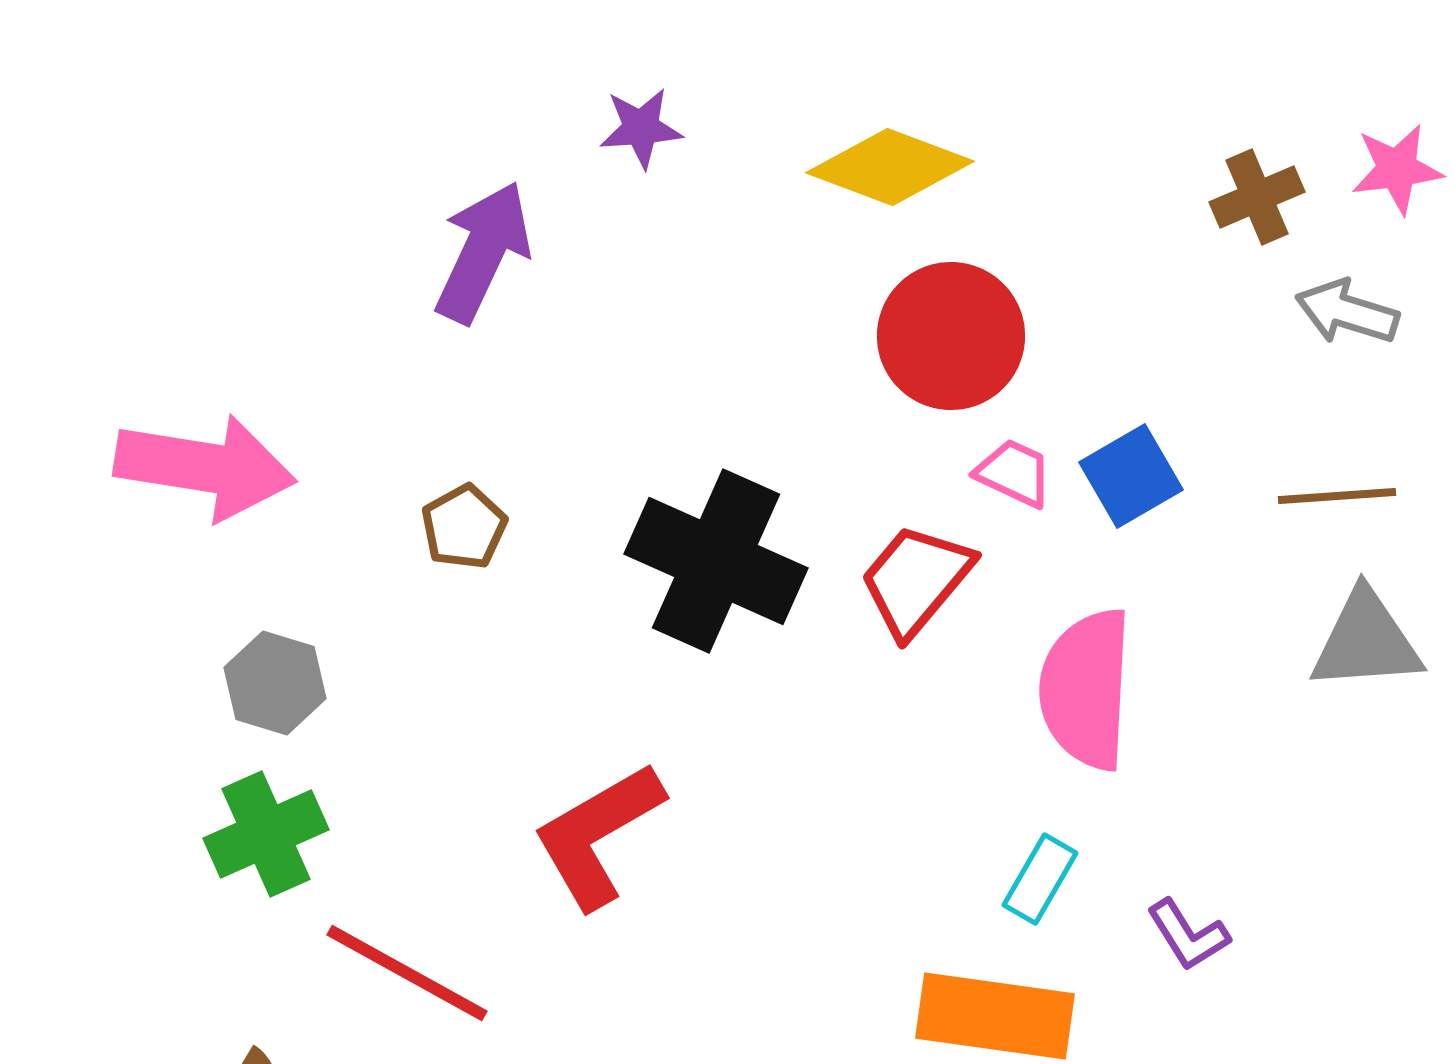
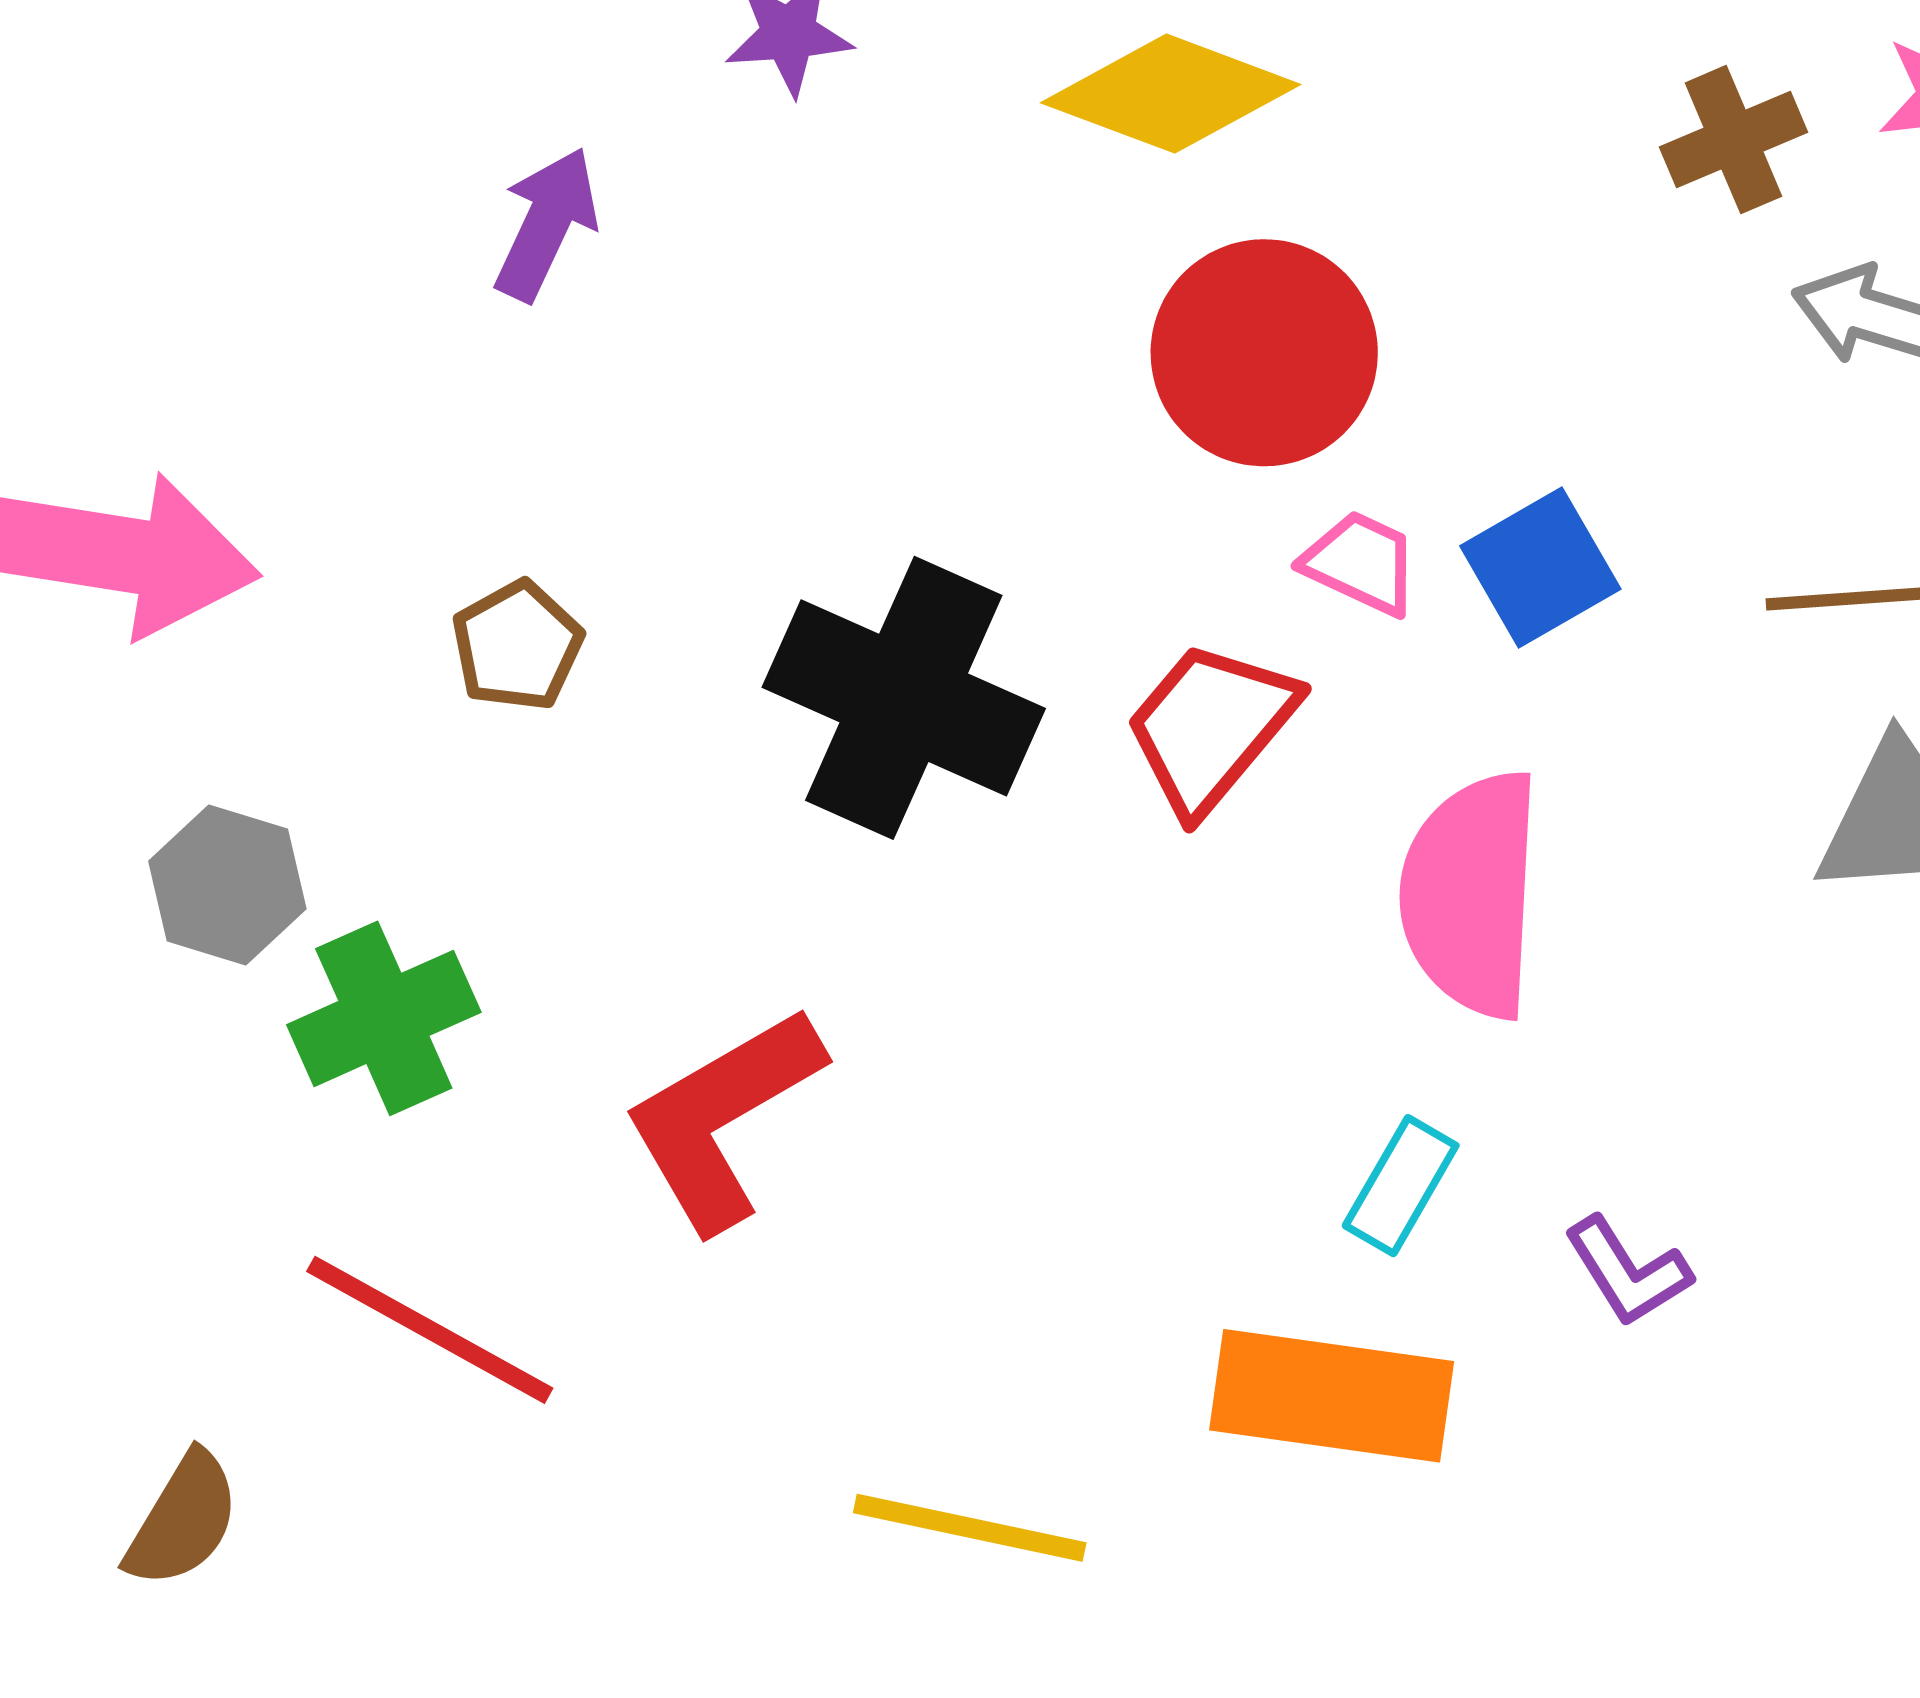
purple arrow: (483, 252) -> (546, 224), size x0.7
green cross: (266, 834) -> (384, 1018), moved

